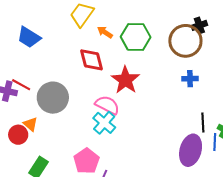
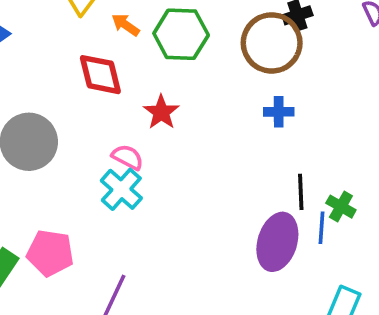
red star: (125, 80) -> (161, 112), size x0.7
pink semicircle: (107, 105) -> (128, 157), size x0.7
pink pentagon: (87, 161) -> (50, 253), moved, turned -30

